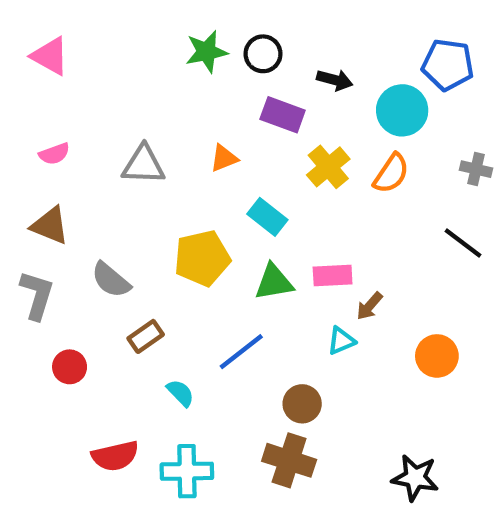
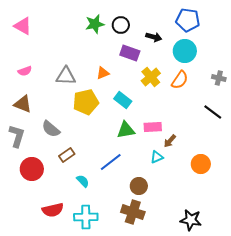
blue pentagon: (448, 65) -> (188, 20), moved
yellow pentagon: (202, 258) -> (86, 102), moved
red circle: (70, 367) -> (32, 169), size x1.5

